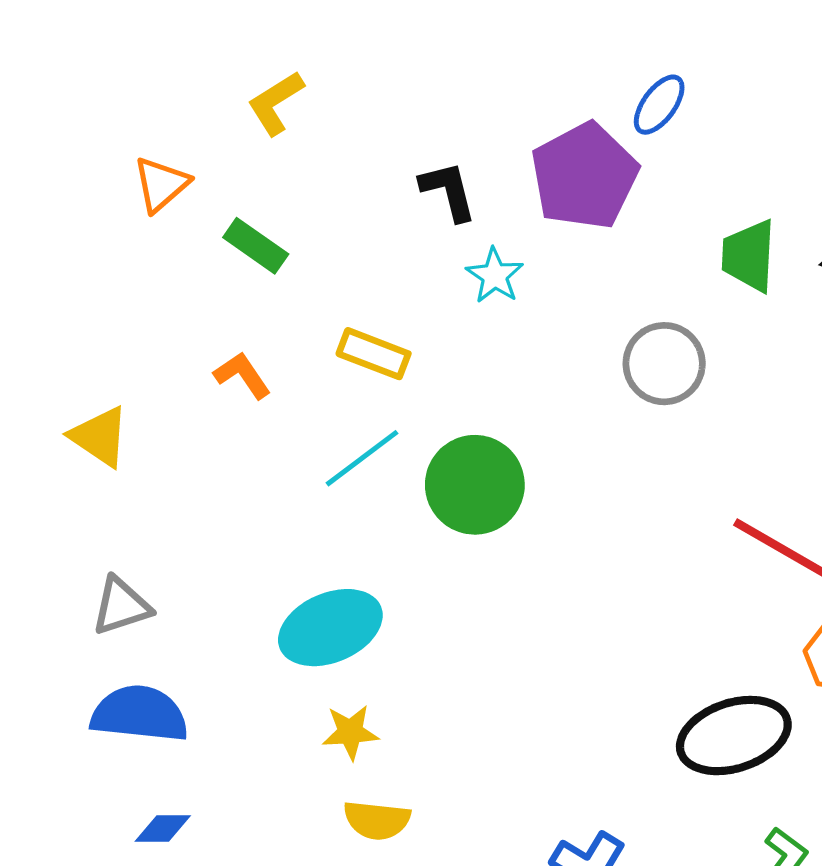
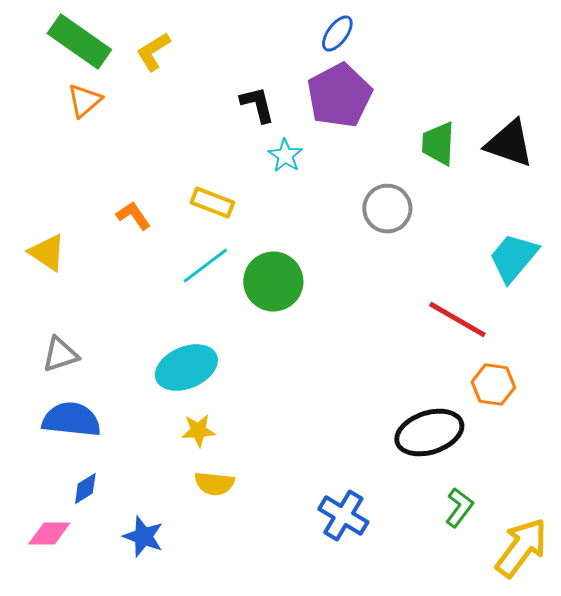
blue ellipse: (659, 105) -> (337, 34), moved
green rectangle: (256, 246) -> (79, 42), moved, size x1.6
blue diamond: (163, 828) -> (85, 489), turned -32

